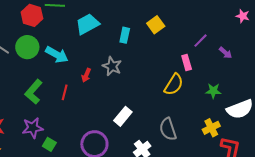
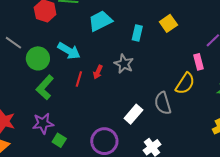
green circle: (27, 47) -> (38, 58), moved
red line: (65, 92) -> (79, 79), moved
gray semicircle: (168, 129) -> (163, 103), moved

